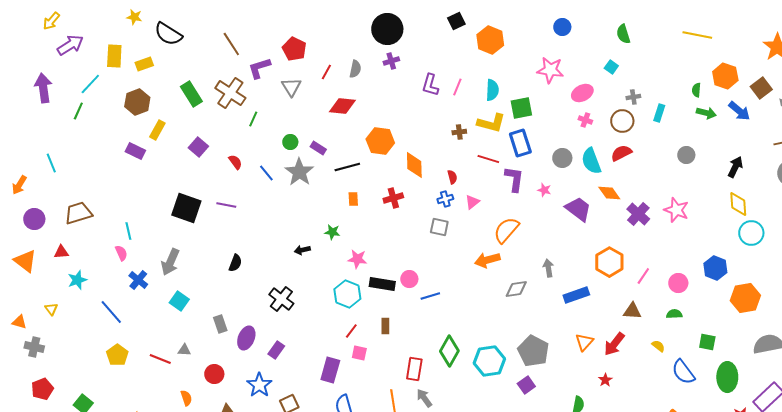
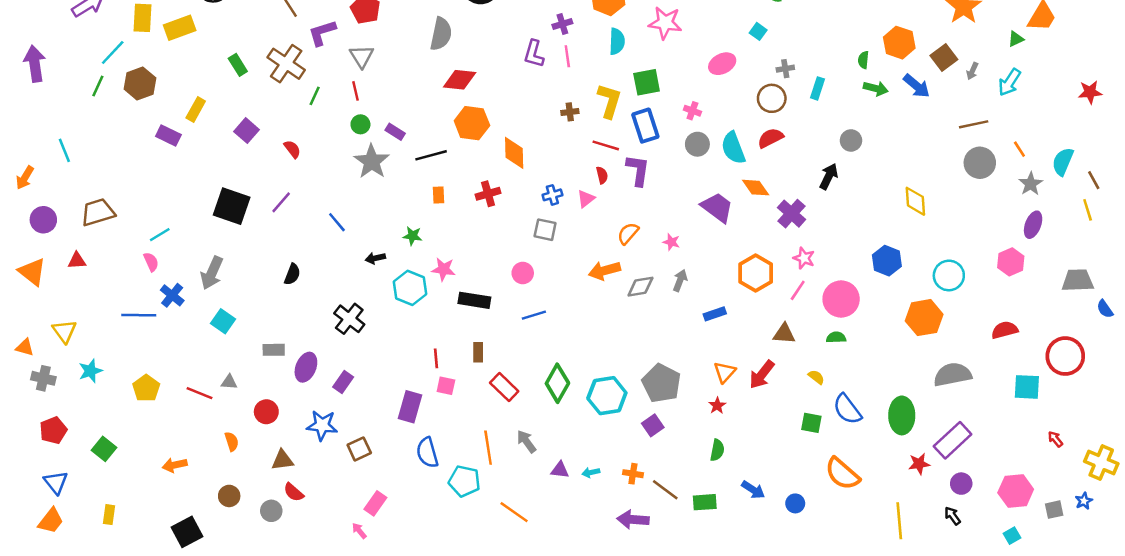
purple cross: (391, 61) -> (562, 24), moved
yellow rectangle: (144, 64) -> (180, 28), size x1.4
gray semicircle: (355, 69) -> (441, 34), size x1.5
pink star: (550, 70) -> (665, 23), moved
red line: (326, 72) -> (356, 91), moved, turned -42
pink line: (457, 87) -> (567, 56), turned -30
purple arrow: (43, 88) -> (35, 64), moved
cyan semicircle: (492, 90) -> (617, 41), moved
green rectangle: (191, 94) -> (238, 65), size x0.7
brown hexagon: (137, 102) -> (140, 83), moved
red diamond: (342, 106) -> (460, 80), moved
pink cross: (585, 120) -> (692, 111), moved
yellow L-shape: (491, 123) -> (609, 101), turned -88
black arrow: (735, 167) -> (829, 176), moved
blue line: (266, 173) -> (337, 222), moved
red semicircle: (452, 177) -> (602, 175), moved
pink star: (544, 190) -> (671, 242), moved
purple line: (226, 205) -> (281, 202), turned -60
pink star: (676, 210) -> (804, 258), moved, size x0.7
orange semicircle: (506, 230) -> (628, 233), size x0.7
cyan line: (128, 231) -> (160, 235), turned 72
cyan circle: (751, 233) -> (949, 275), moved
gray arrow: (548, 268) -> (680, 280), turned 30
blue hexagon: (715, 268) -> (887, 261), moved
pink circle: (409, 279) -> (523, 273), moved
cyan star: (77, 280) -> (90, 371), moved
pink circle: (678, 283) -> (841, 299), size x1.5
gray diamond: (516, 289) -> (640, 287), moved
cyan hexagon: (347, 294) -> (410, 288), moved
blue rectangle: (576, 295) -> (715, 314), size x0.7
yellow triangle: (51, 309) -> (64, 331), size x1.5
blue line: (111, 312) -> (139, 315), moved, turned -48
gray rectangle: (220, 324) -> (274, 350), turned -72
red line: (351, 331) -> (436, 358), turned -42
green square: (707, 342) -> (811, 423), moved
red rectangle: (414, 369) -> (504, 387), moved, turned -55
red star: (605, 380) -> (717, 406), moved
blue star: (259, 385) -> (322, 425), turned -30

